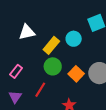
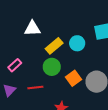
red line: (40, 90) -> (35, 88), turned 42

